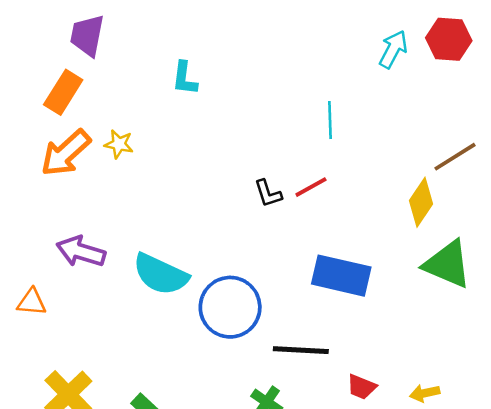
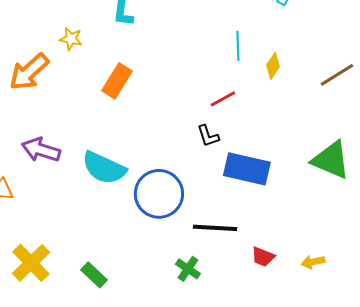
orange rectangle: (63, 92) -> (117, 81), moved
yellow star: (119, 144) -> (71, 39), moved
black L-shape: (268, 193) -> (208, 136), moved
yellow diamond: (421, 202) -> (273, 66), moved, size x0.7

